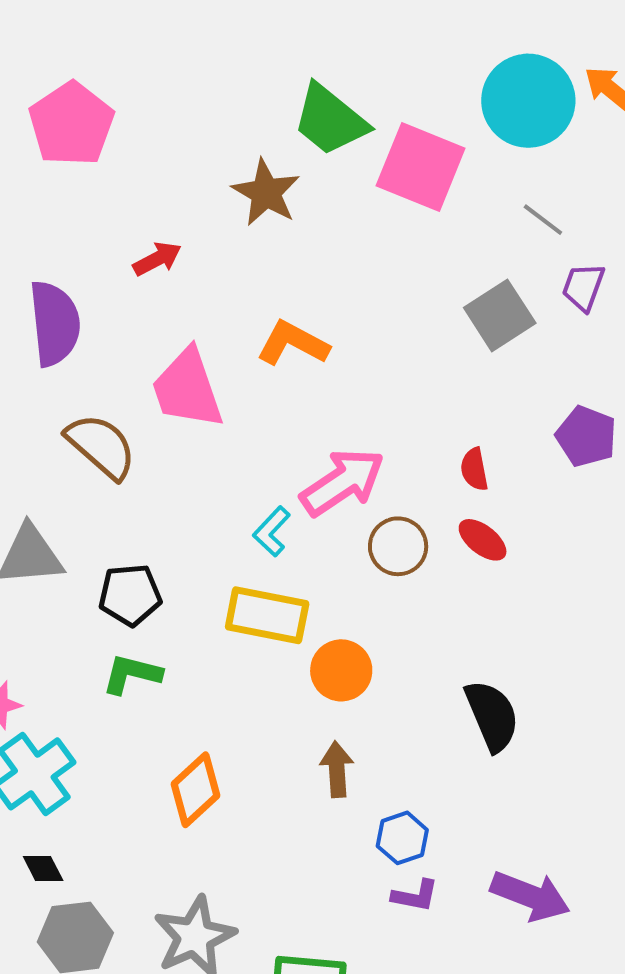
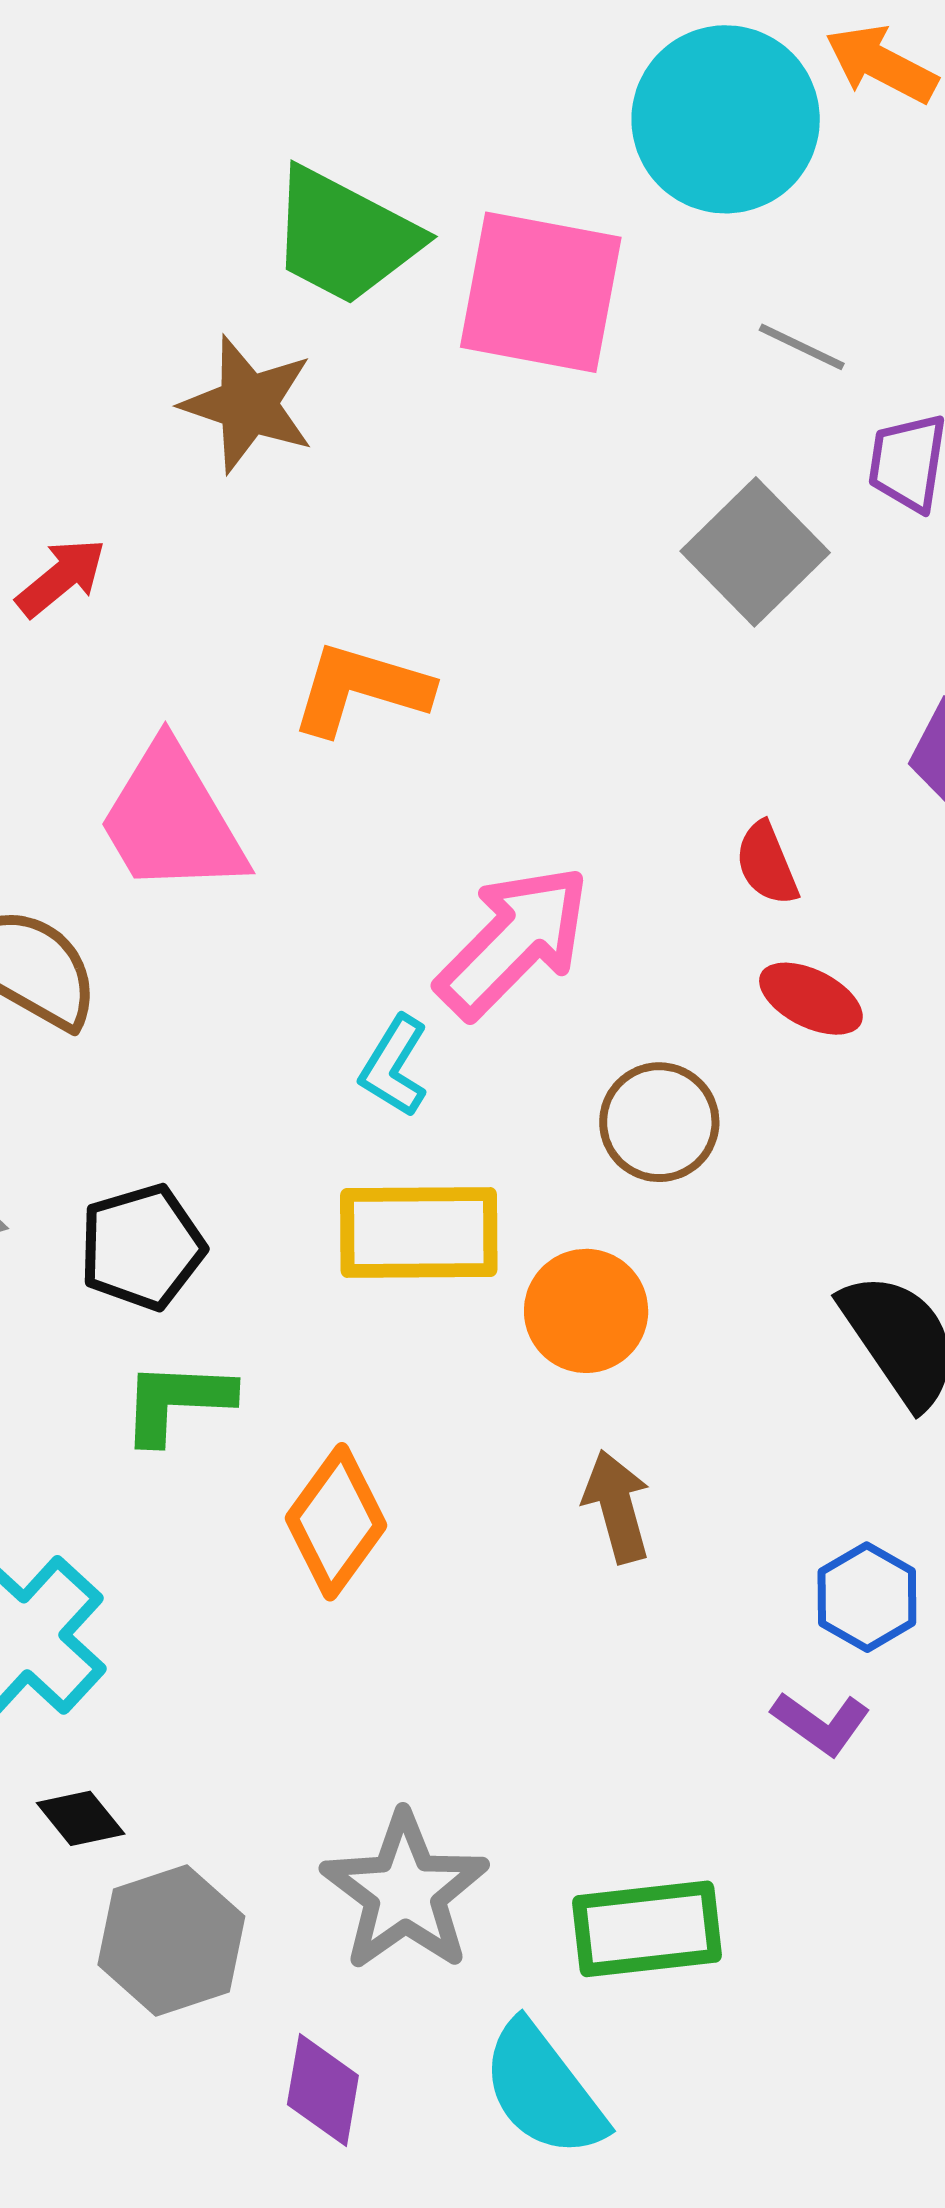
brown circle: (398, 546) -> (659, 1122), moved
orange diamond: (196, 790) -> (336, 1522), moved
blue hexagon: (402, 838) -> (867, 1597), moved
purple L-shape: (415, 896) -> (821, 1723), turned 36

